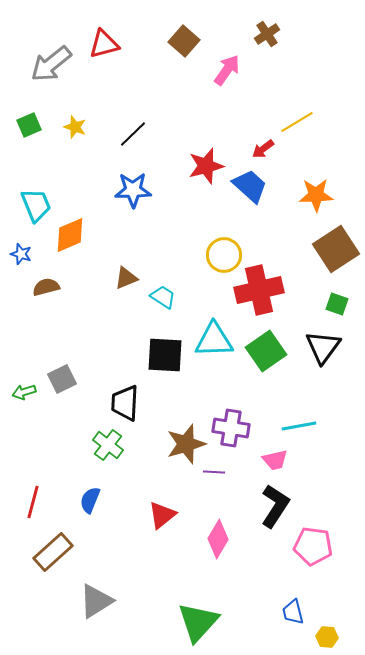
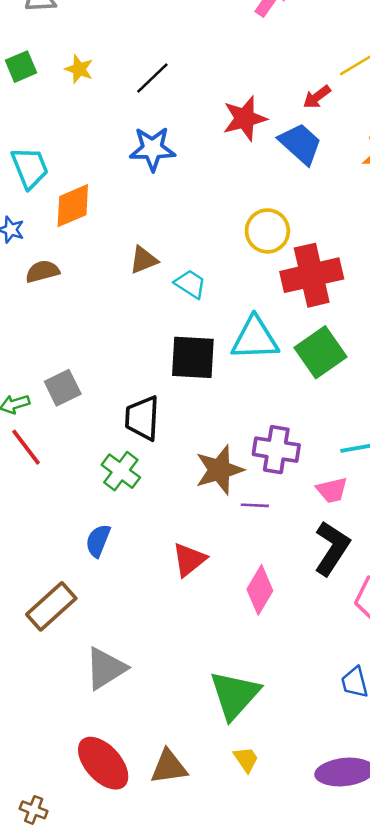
red line: (33, 502) -> (26, 447), moved, turned -52

